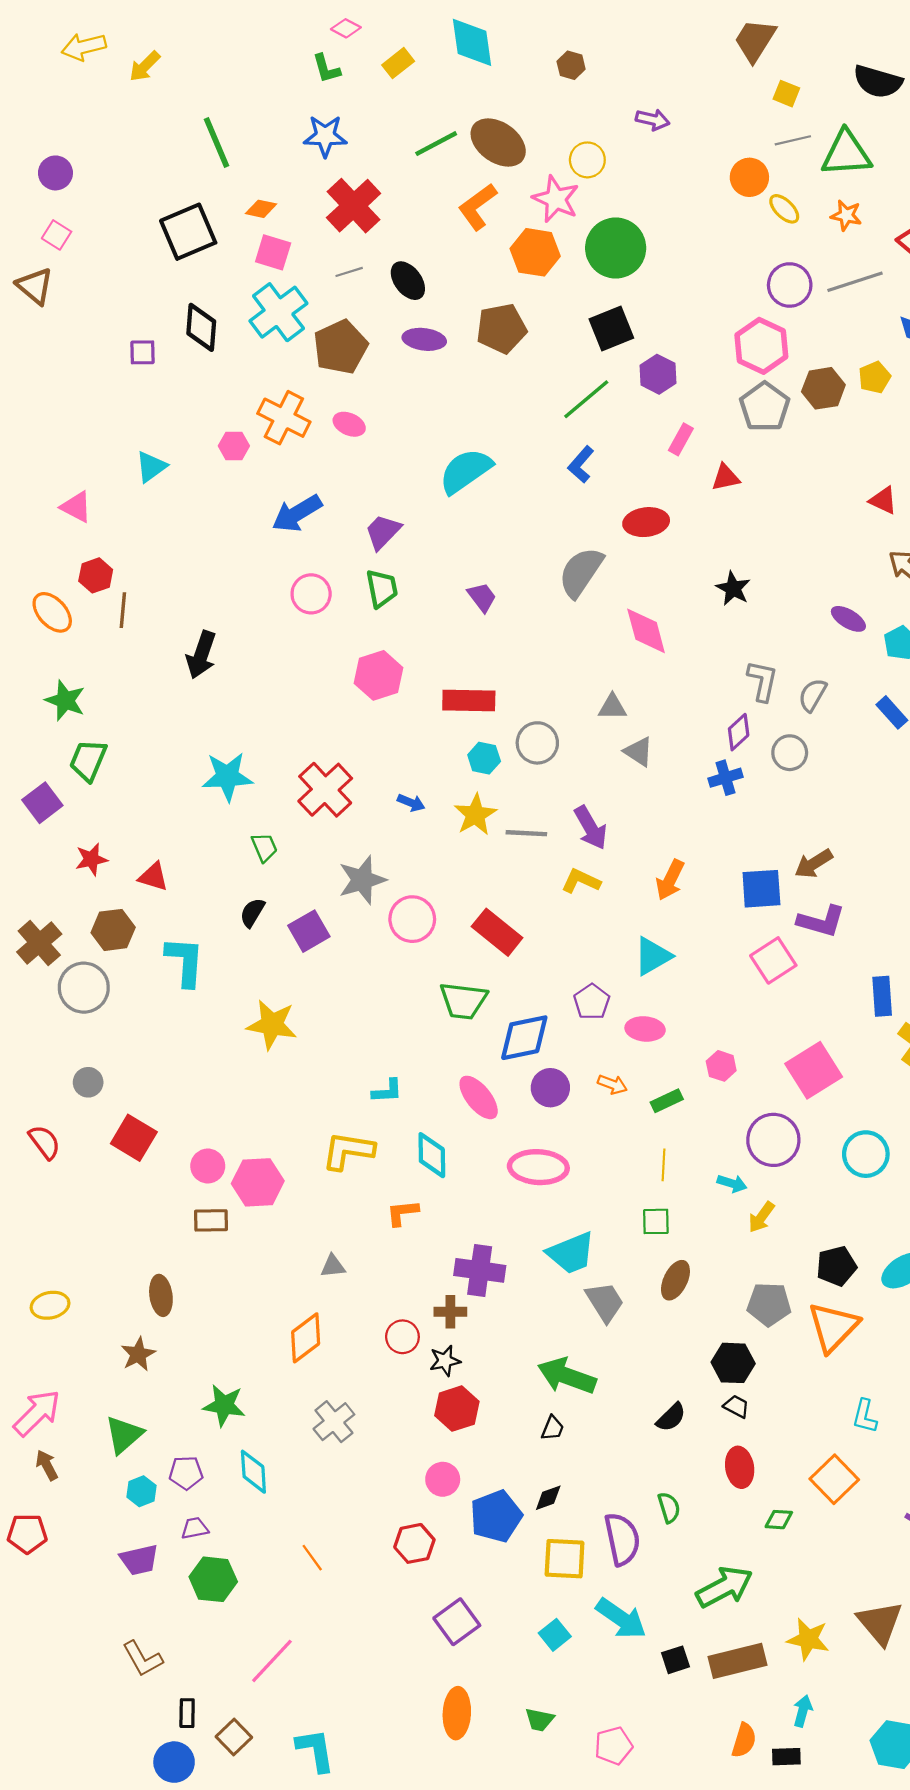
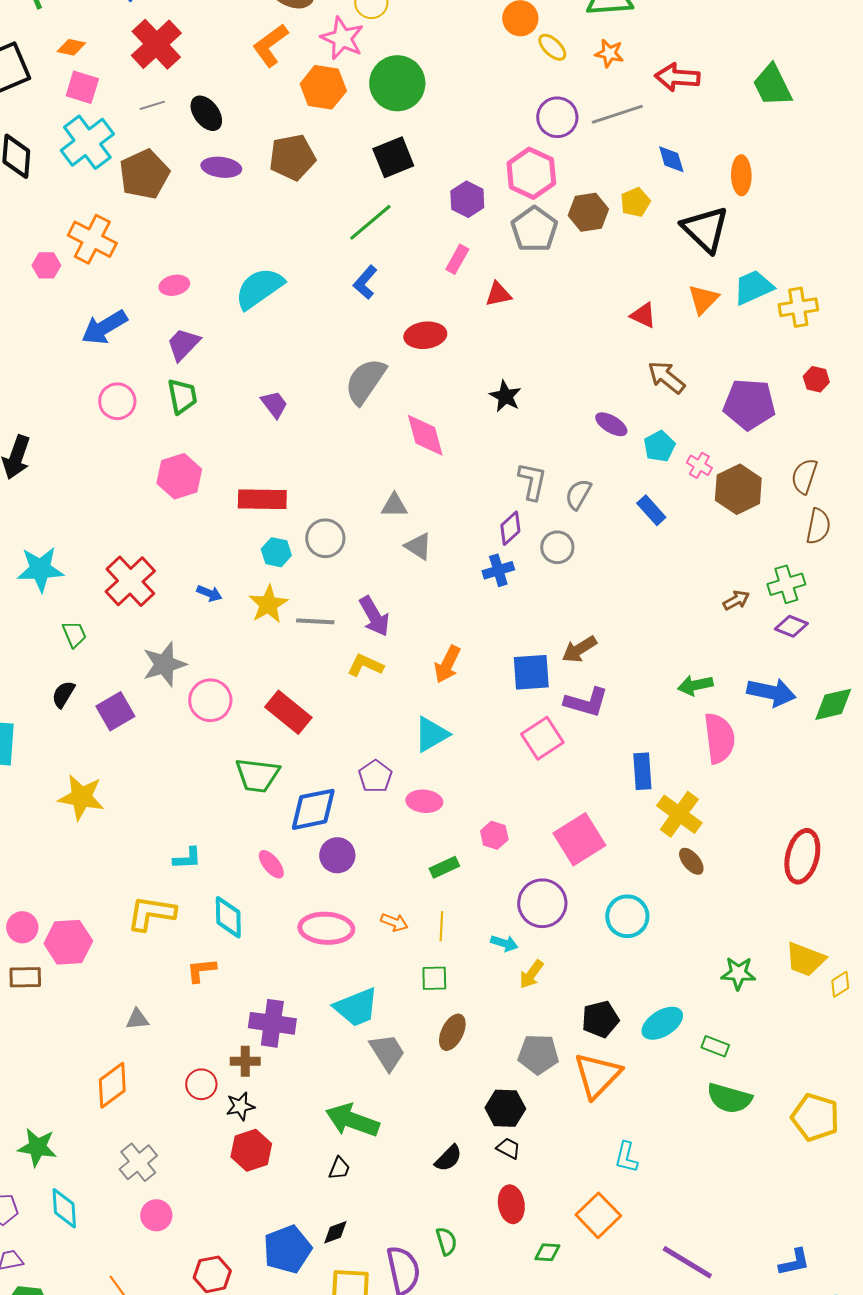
purple hexagon: (658, 374) -> (467, 199), moved
pink ellipse: (349, 424) -> (174, 285), moved, turned -36
orange arrow: (612, 1084) -> (394, 922), moved
pink ellipse: (479, 1097) -> (271, 864), size x0.7
pink circle: (443, 1479) -> (156, 1215), moved

